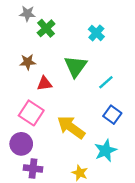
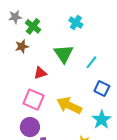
brown star: (28, 62) -> (22, 46), moved

